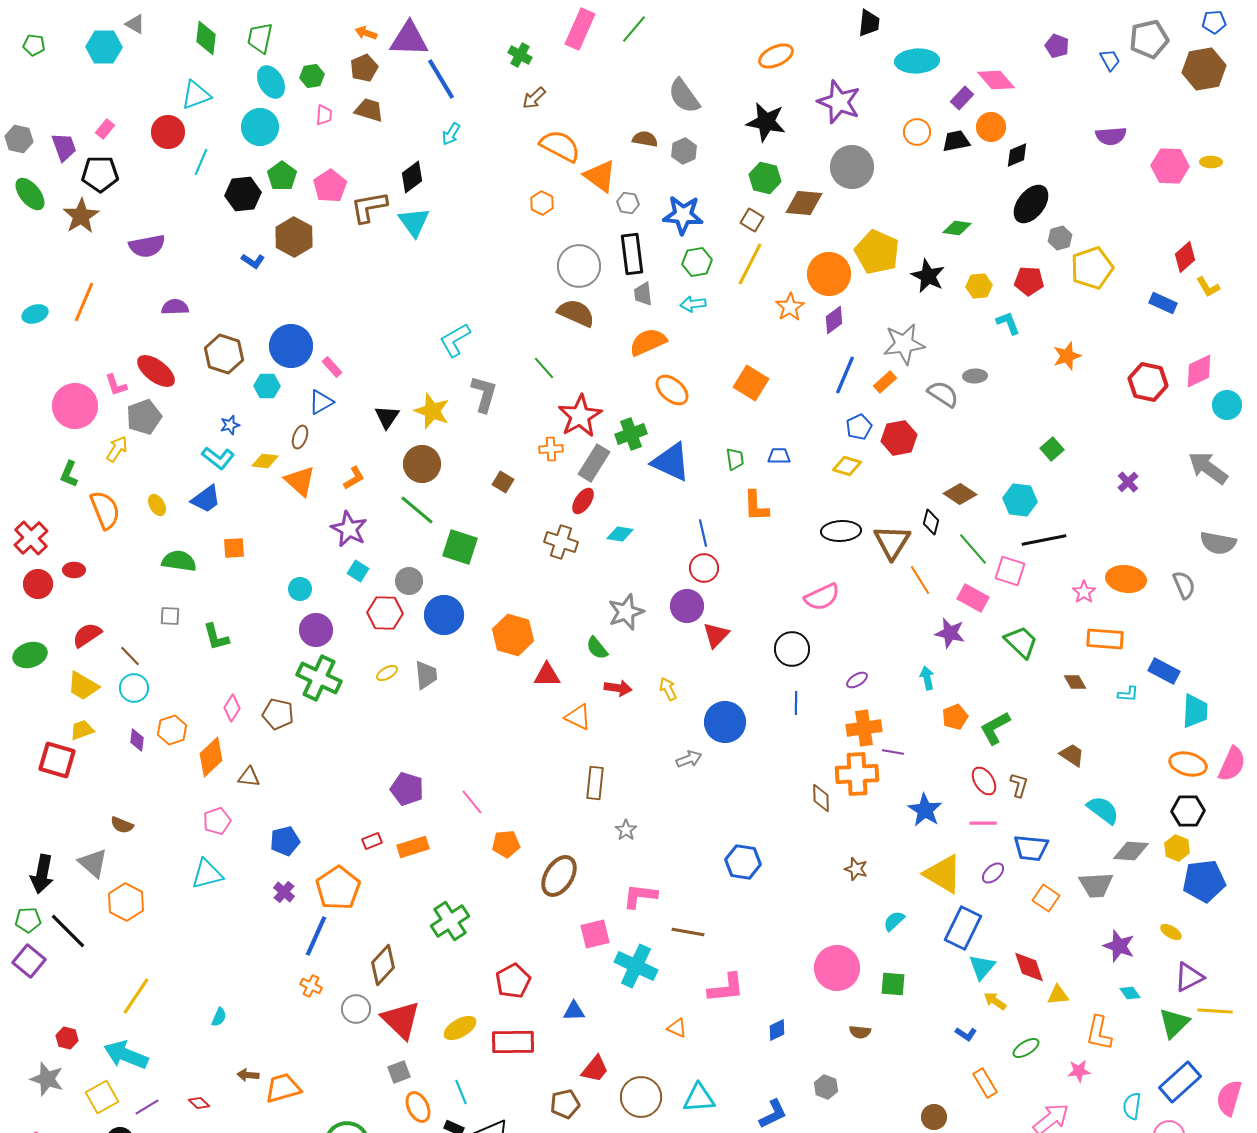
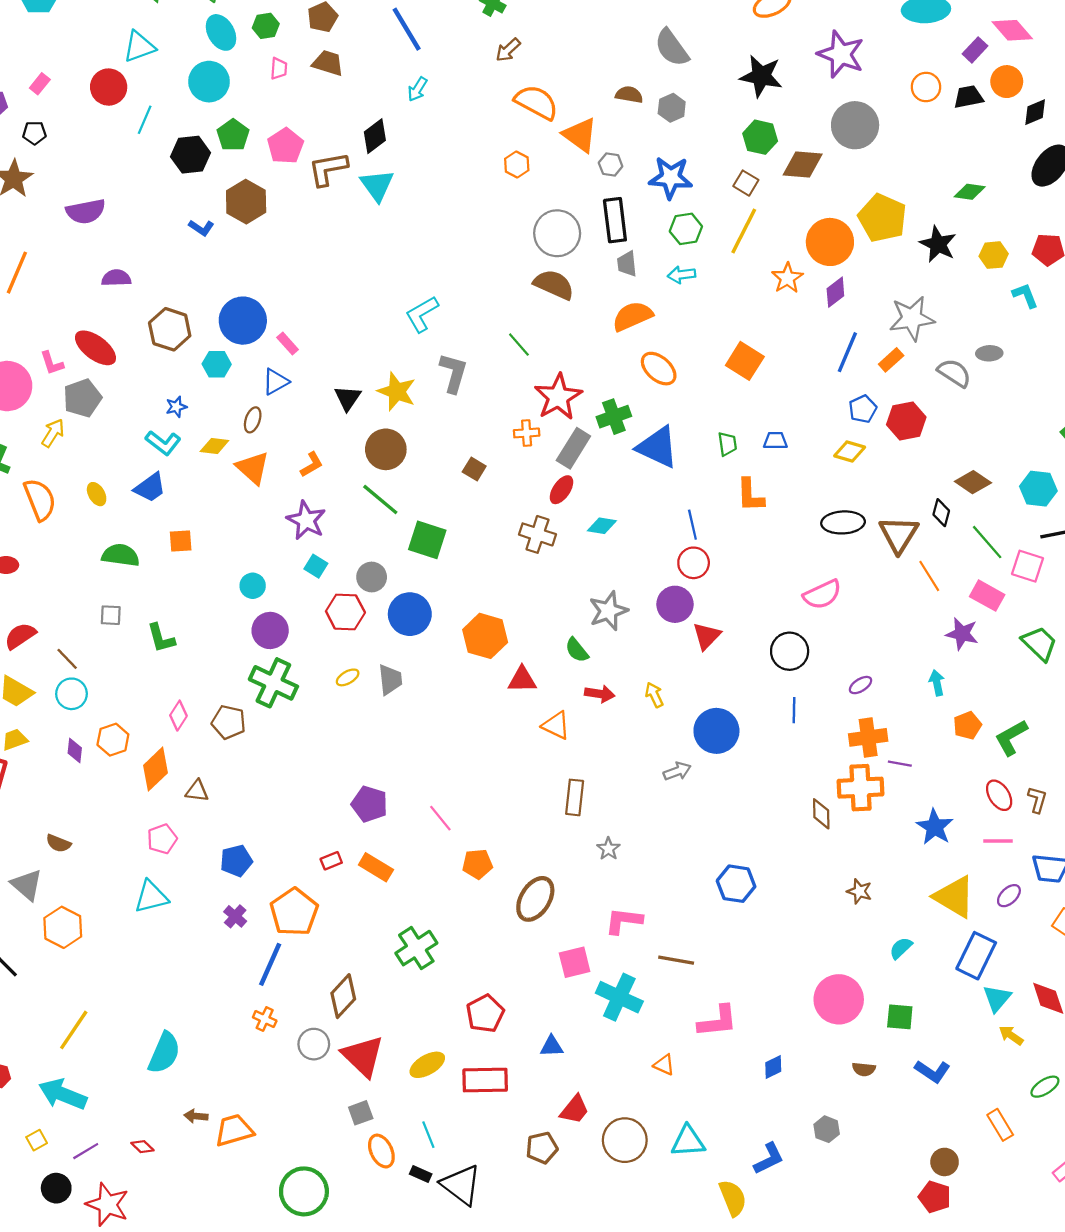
black pentagon: (100, 174) -> (34, 133), size x0.6
orange rectangle: (413, 847) -> (376, 867), turned 48
cyan semicircle: (219, 1017) -> (164, 1053), size x2.0
blue L-shape: (966, 1034) -> (933, 1071), moved, size x1.5
yellow square: (102, 1097) -> (37, 1140), size x0.6

